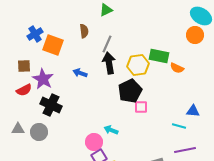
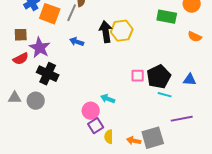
gray line: (107, 44) -> (72, 13), moved
green rectangle: (159, 56) -> (167, 17), moved
yellow hexagon: (138, 65) -> (122, 31), moved
orange semicircle: (177, 68) -> (195, 37), moved
black pentagon: (130, 91) -> (159, 77), moved
cyan line: (179, 126) -> (165, 95), moved

